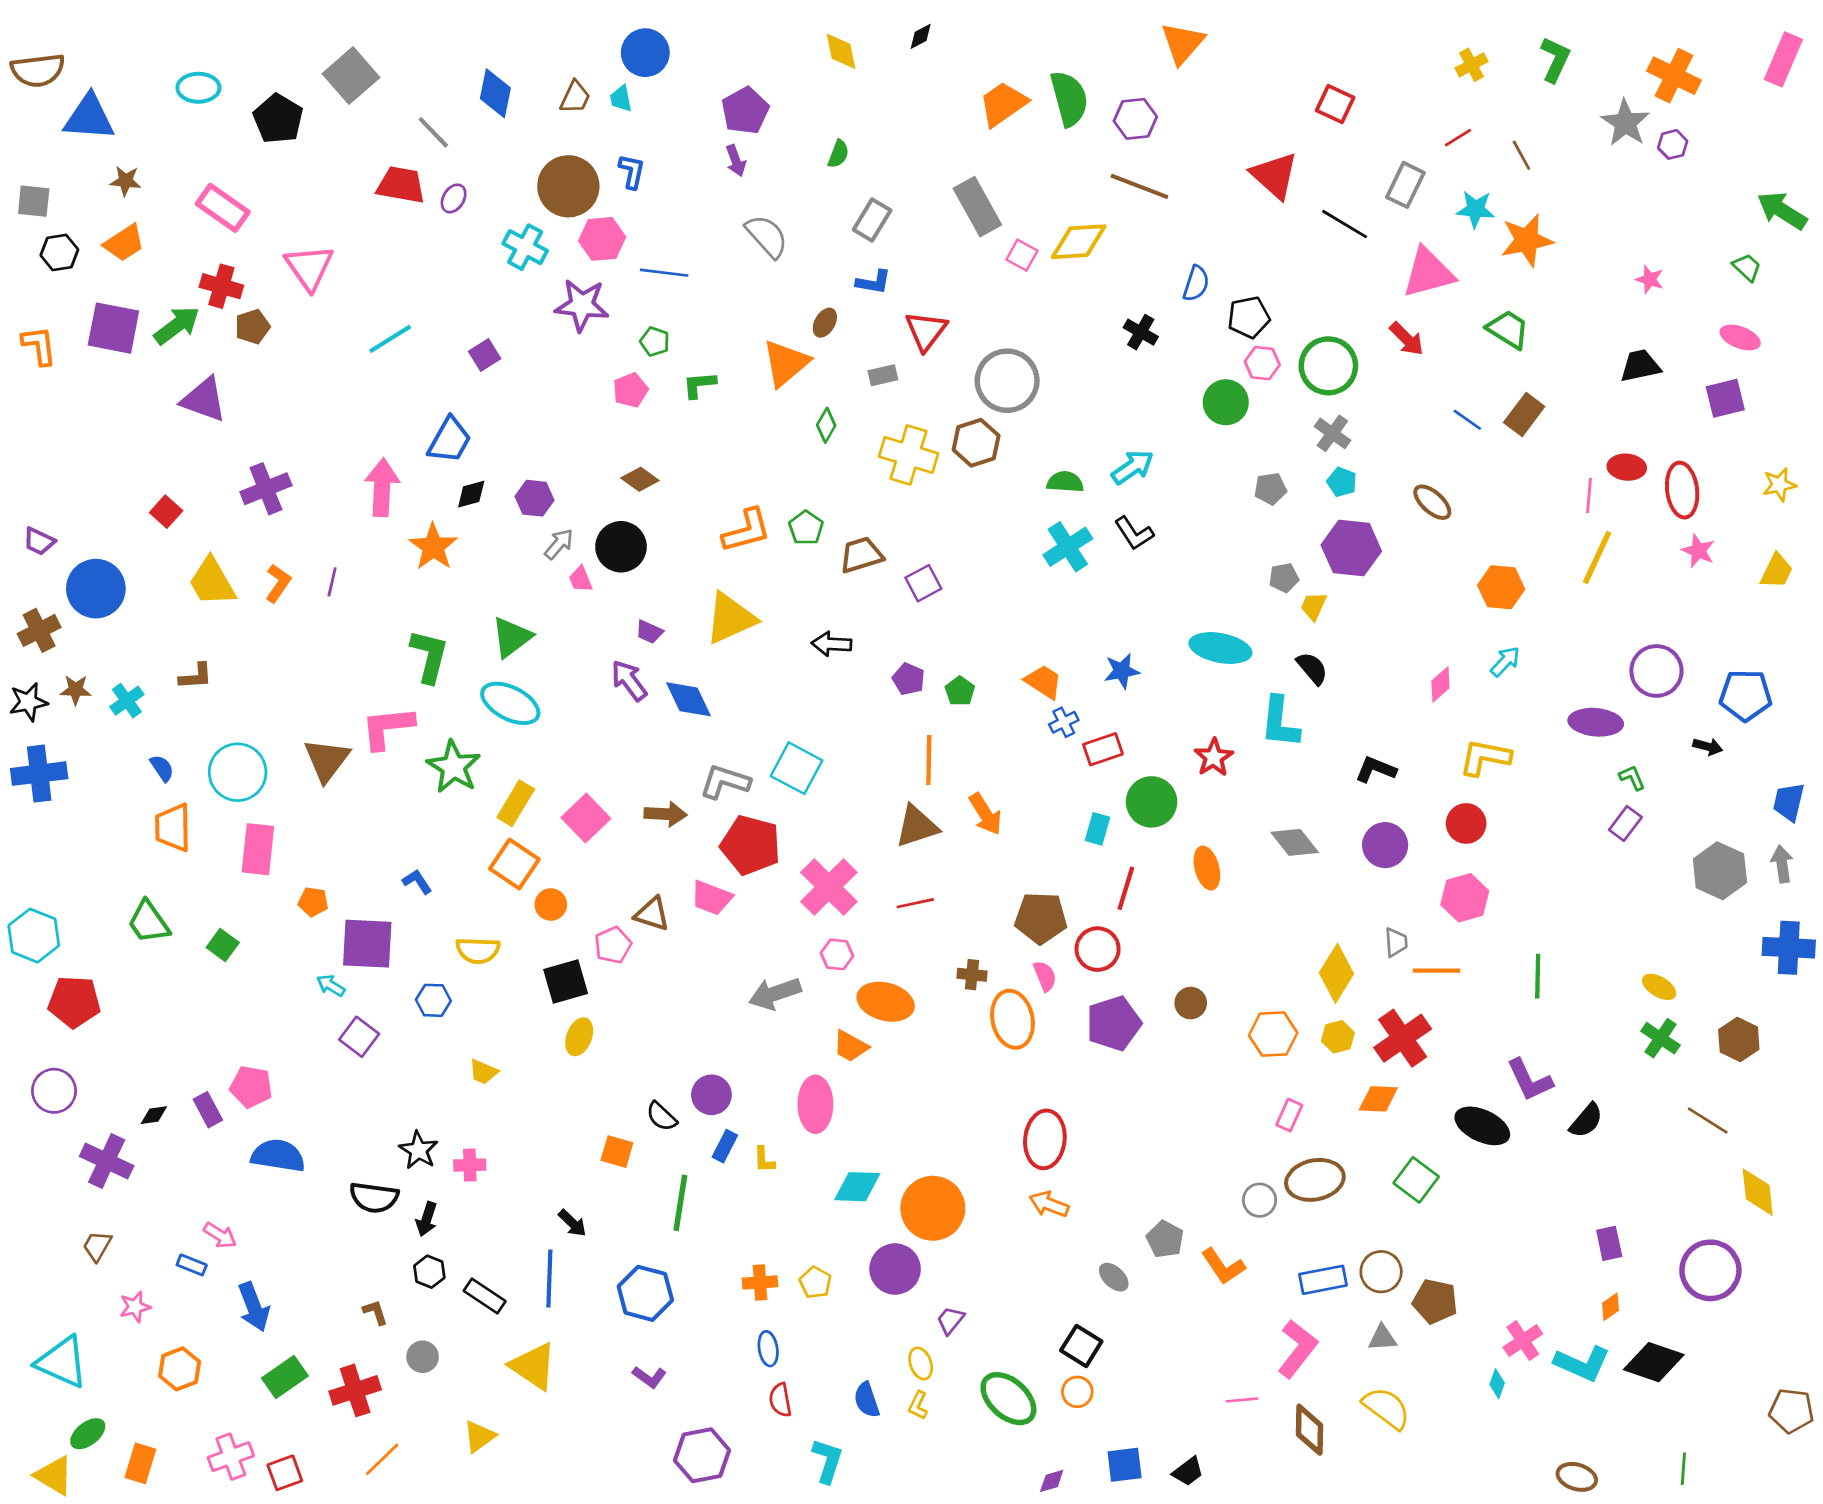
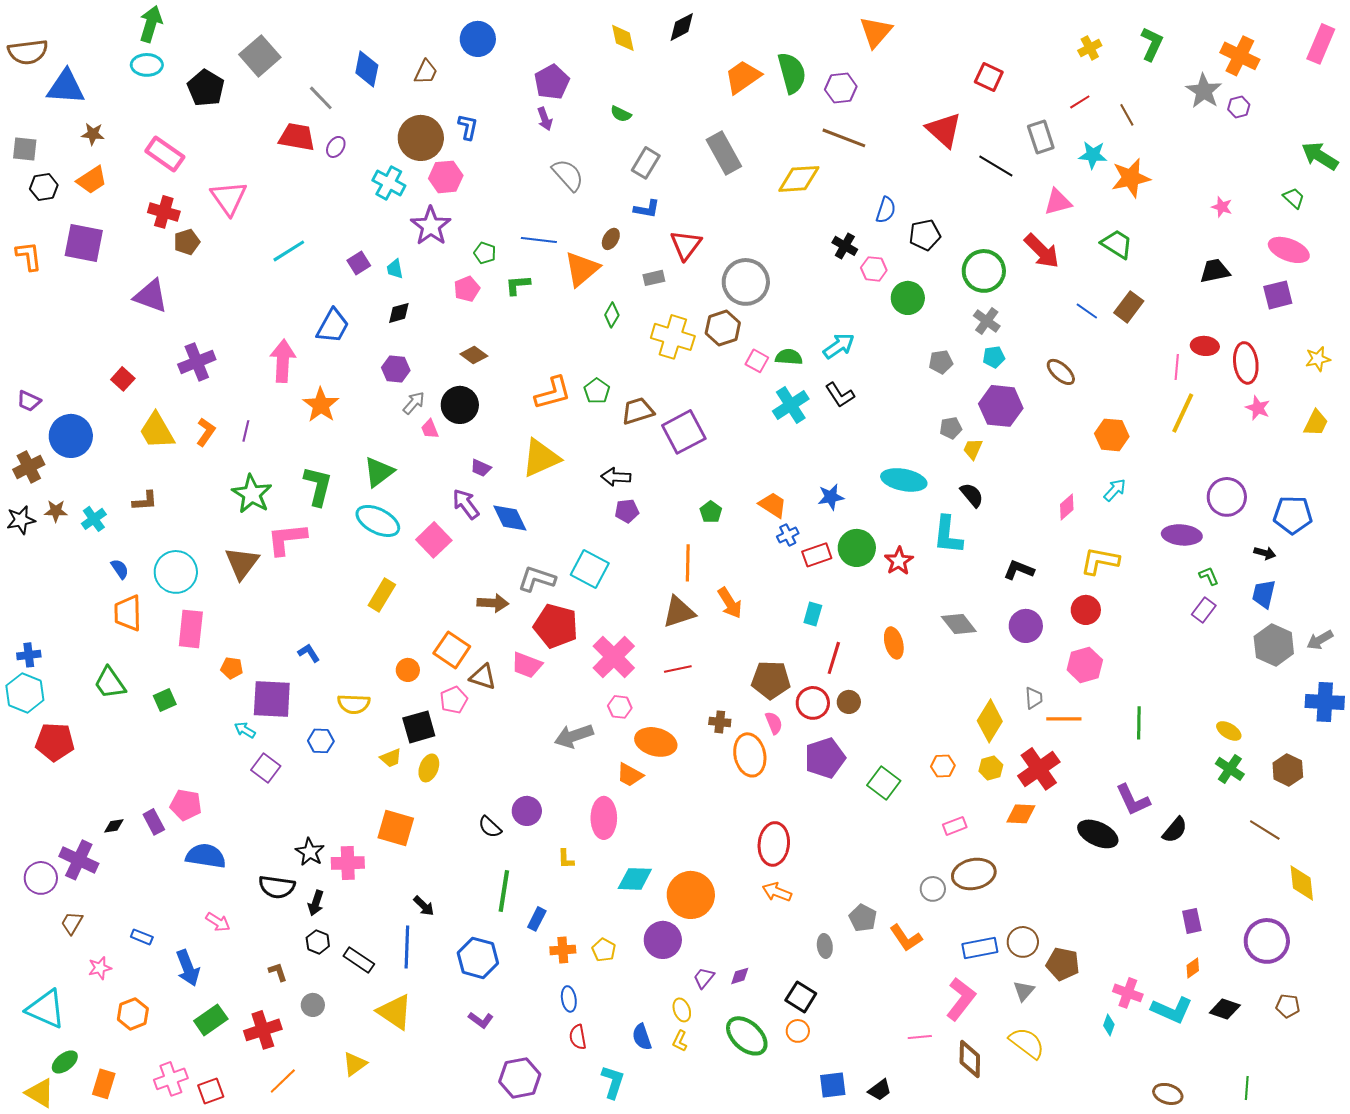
black diamond: (921, 36) -> (682, 27), size x1.5
cyan trapezoid: (621, 99) -> (395, 269), moved
green semicircle: (838, 154) -> (621, 114), turned 95
gray rectangle: (1405, 185) -> (1041, 137), turned -44
pink square: (1022, 255) -> (757, 361), moved
blue line: (664, 273) -> (539, 240), moved
pink triangle: (1428, 273) -> (1058, 202), size x0.7
purple star: (582, 305) -> (431, 226), turned 30
green arrow: (177, 325) -> (151, 24), moved, turned -36
pink ellipse: (1740, 337) -> (1289, 250), size x1.4
red arrow: (1407, 339) -> (1042, 251), size x1.4
pink hexagon: (1262, 363) -> (874, 269), moved
cyan pentagon: (1342, 482) -> (994, 357), turned -30
black diamond: (471, 494) -> (399, 313), moved
purple square: (923, 583) -> (684, 432), size x1.6
purple pentagon: (909, 679) -> (627, 511), moved, turned -30
green star: (454, 767) -> (252, 494), moved
blue cross: (39, 774) -> (29, 655), moved, size x0.6
green circle: (1152, 802) -> (857, 548), moved
blue trapezoid: (1789, 802) -> (1264, 594), moved
pink square: (586, 818) -> (434, 540), moved
orange square: (514, 864) -> (452, 650), moved
gray arrow: (1782, 864) -> (1320, 640), turned -112
green square: (223, 945) -> (165, 700), turned 30
brown circle: (1191, 1003) -> (849, 702), moved
orange hexagon: (1273, 1034) -> (943, 766), size x0.7
yellow trapezoid: (483, 1072) -> (391, 758), moved, turned -45
purple circle: (54, 1091) -> (41, 878), moved
pink rectangle: (1289, 1115) -> (955, 826), turned 45
blue rectangle: (725, 1146) -> (537, 919), moved
orange square: (617, 1152) -> (396, 828), moved, size x1.5
pink cross: (470, 1165) -> (348, 863), size x1.4
green square: (1416, 1180) -> (884, 783), moved
pink arrow: (220, 1235) -> (218, 922), moved
gray ellipse: (1114, 1277) -> (825, 946), turned 40
gray triangle: (1382, 1338) -> (1024, 991), turned -45
pink cross: (1523, 1341) -> (1128, 993), turned -36
black diamond: (1654, 1362) -> (1225, 1009), size x0.7
brown pentagon: (1791, 1411) -> (1288, 1006), moved, size x0.7
purple diamond: (1052, 1481) -> (740, 976), moved

